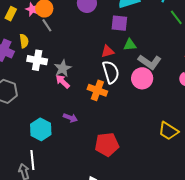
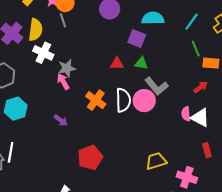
yellow semicircle: (24, 41) -> (35, 30), size x1.5
white semicircle: (111, 72) -> (123, 100), moved
cyan hexagon: (41, 129) -> (16, 109), moved
yellow trapezoid: (168, 131) -> (156, 161), turned 115
red pentagon: (107, 144) -> (90, 157), turned -30

